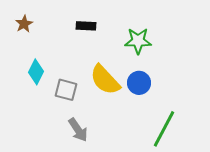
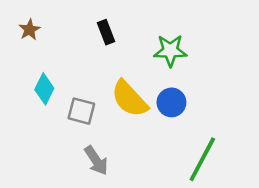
black rectangle: (86, 26) -> (106, 32), turned 66

